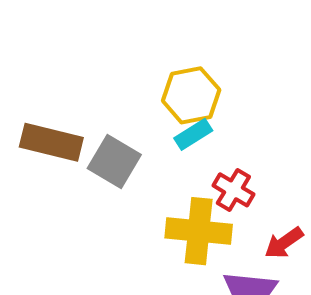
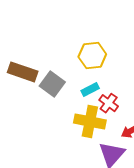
cyan rectangle: (193, 134) -> (90, 89), moved

